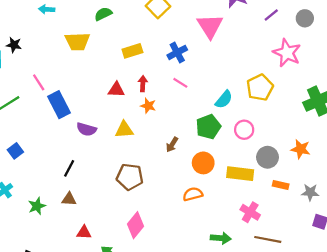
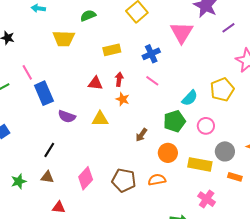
purple line: (271, 15) -> (228, 28), moved
brown pentagon: (130, 177) -> (124, 180), moved
pink diamond: (136, 225) -> (86, 178), moved

